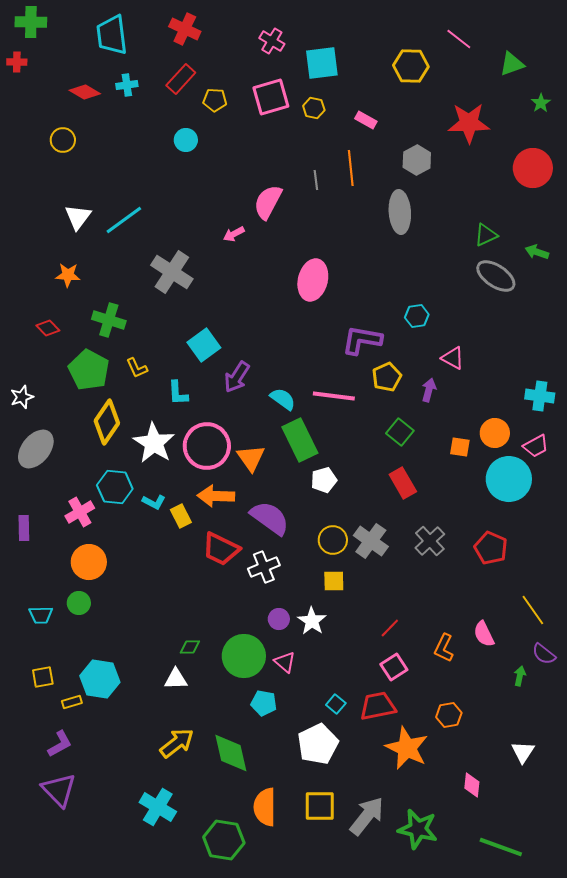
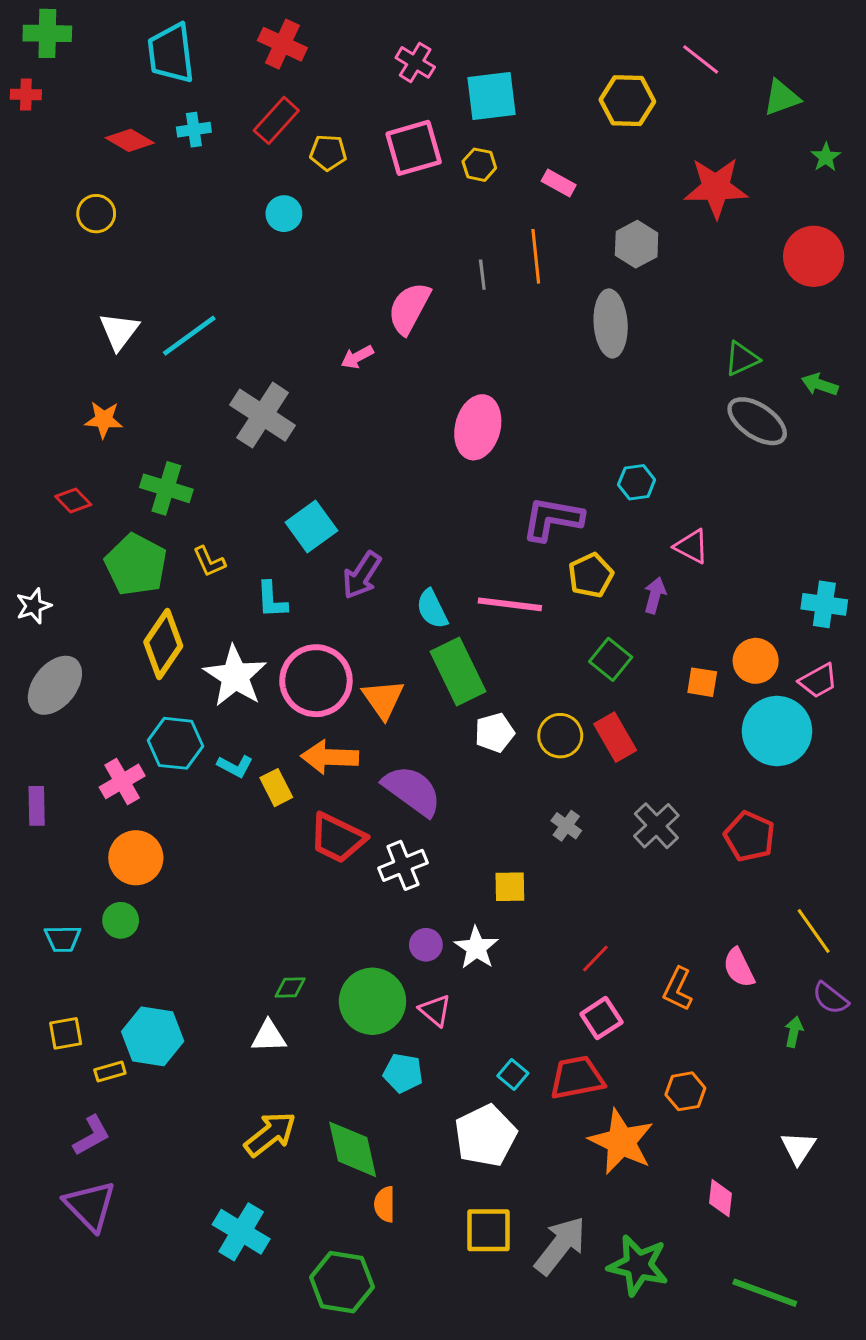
cyan semicircle: (283, 399) -> (432, 609), turned -152
yellow circle: (333, 540) -> (560, 736), moved
gray cross: (371, 541) -> (566, 826), size x0.6
orange semicircle: (265, 807) -> (385, 1204), moved, size x0.6

